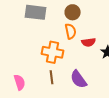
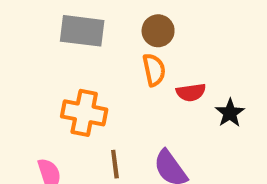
orange cross: (53, 52) -> (84, 113), moved

